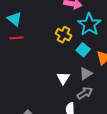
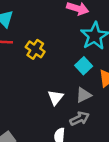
yellow cross: (63, 35) -> (35, 49), moved

